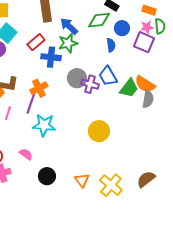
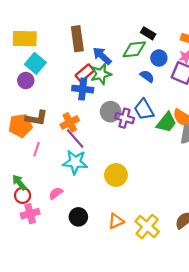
red rectangle: (36, 42) -> (85, 73), moved
blue semicircle: (111, 45) -> (147, 76), turned -48
purple line: (31, 103) -> (75, 138), moved, turned -60
yellow circle: (99, 131) -> (116, 175), moved
pink semicircle: (26, 154) -> (56, 193), turned -72
orange triangle: (82, 180) -> (116, 221), turned 42

